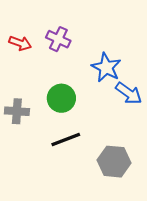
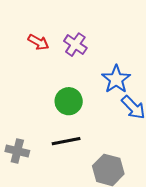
gray cross: (17, 111) -> (17, 151), moved

